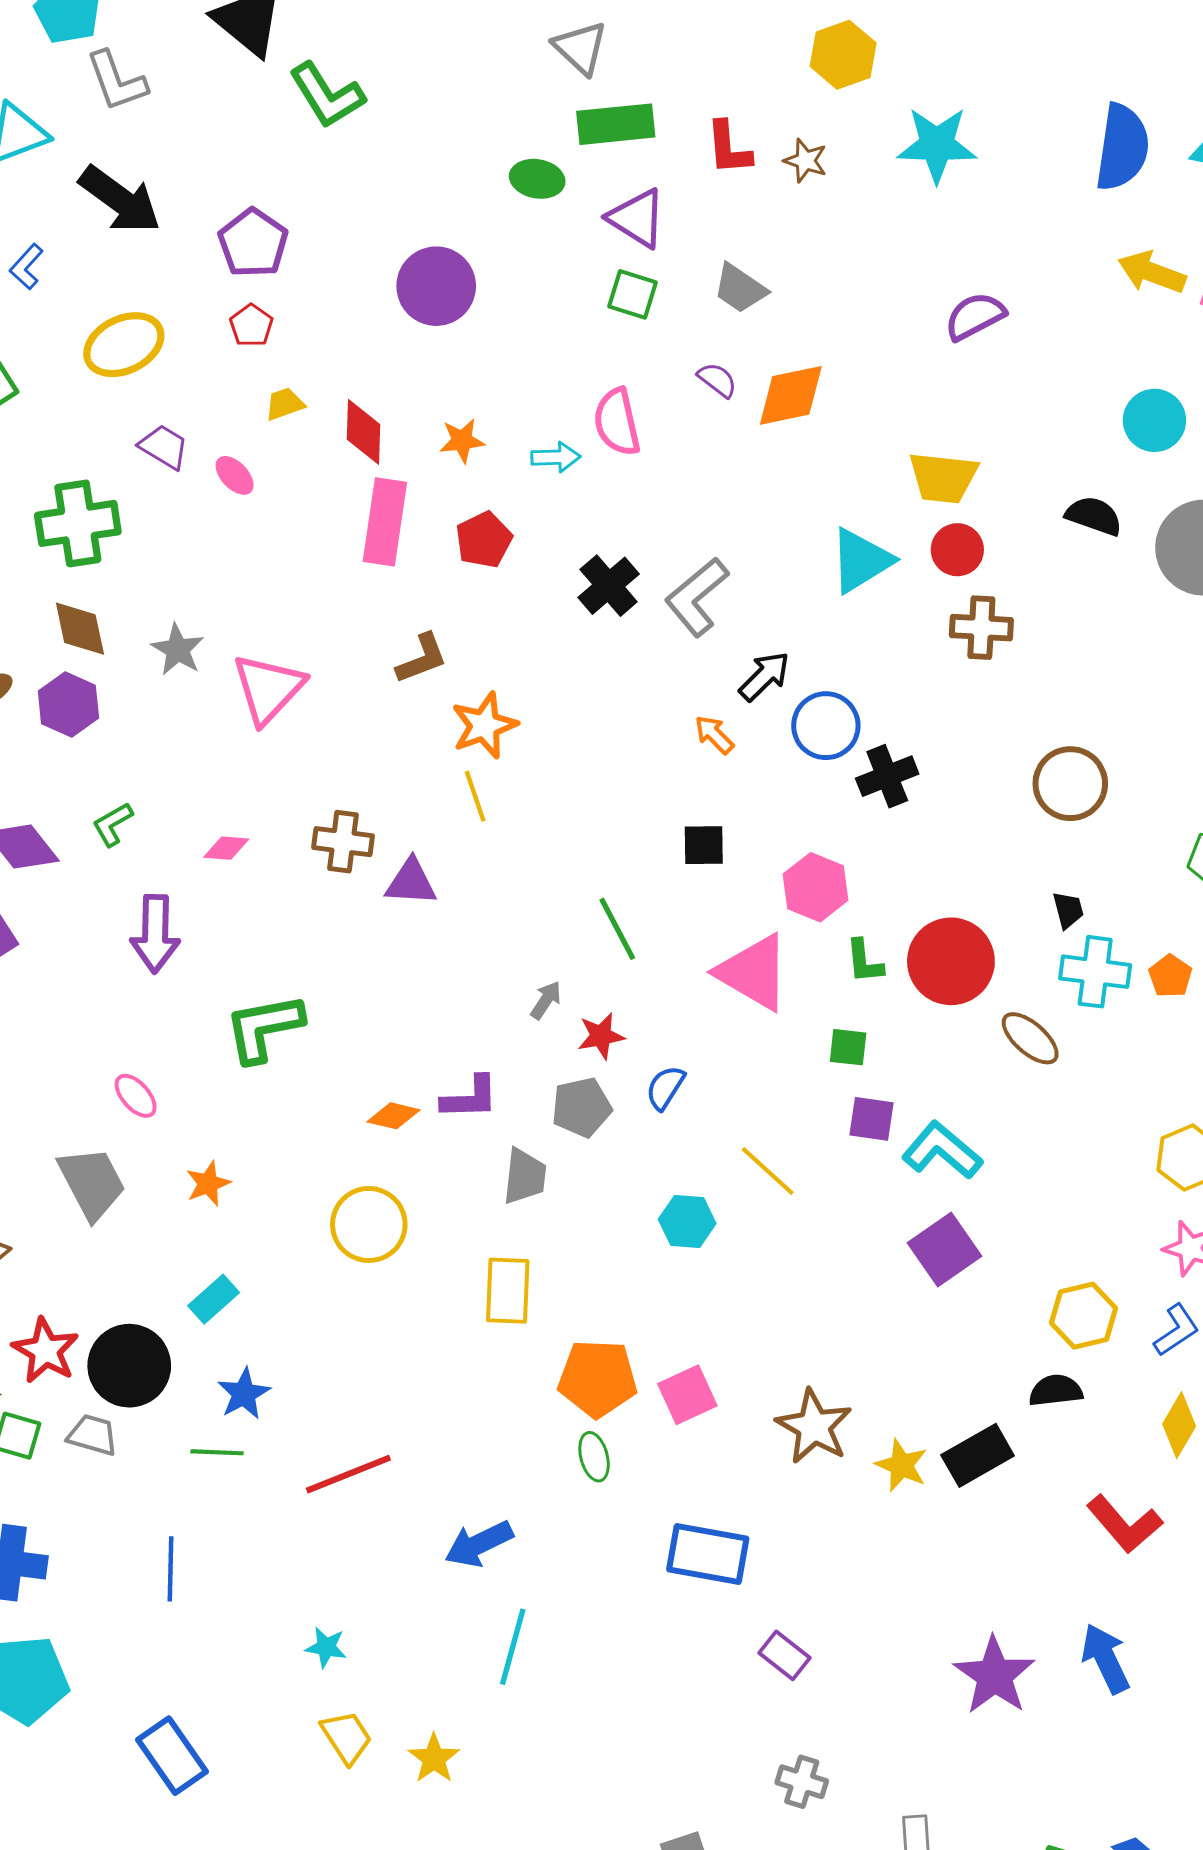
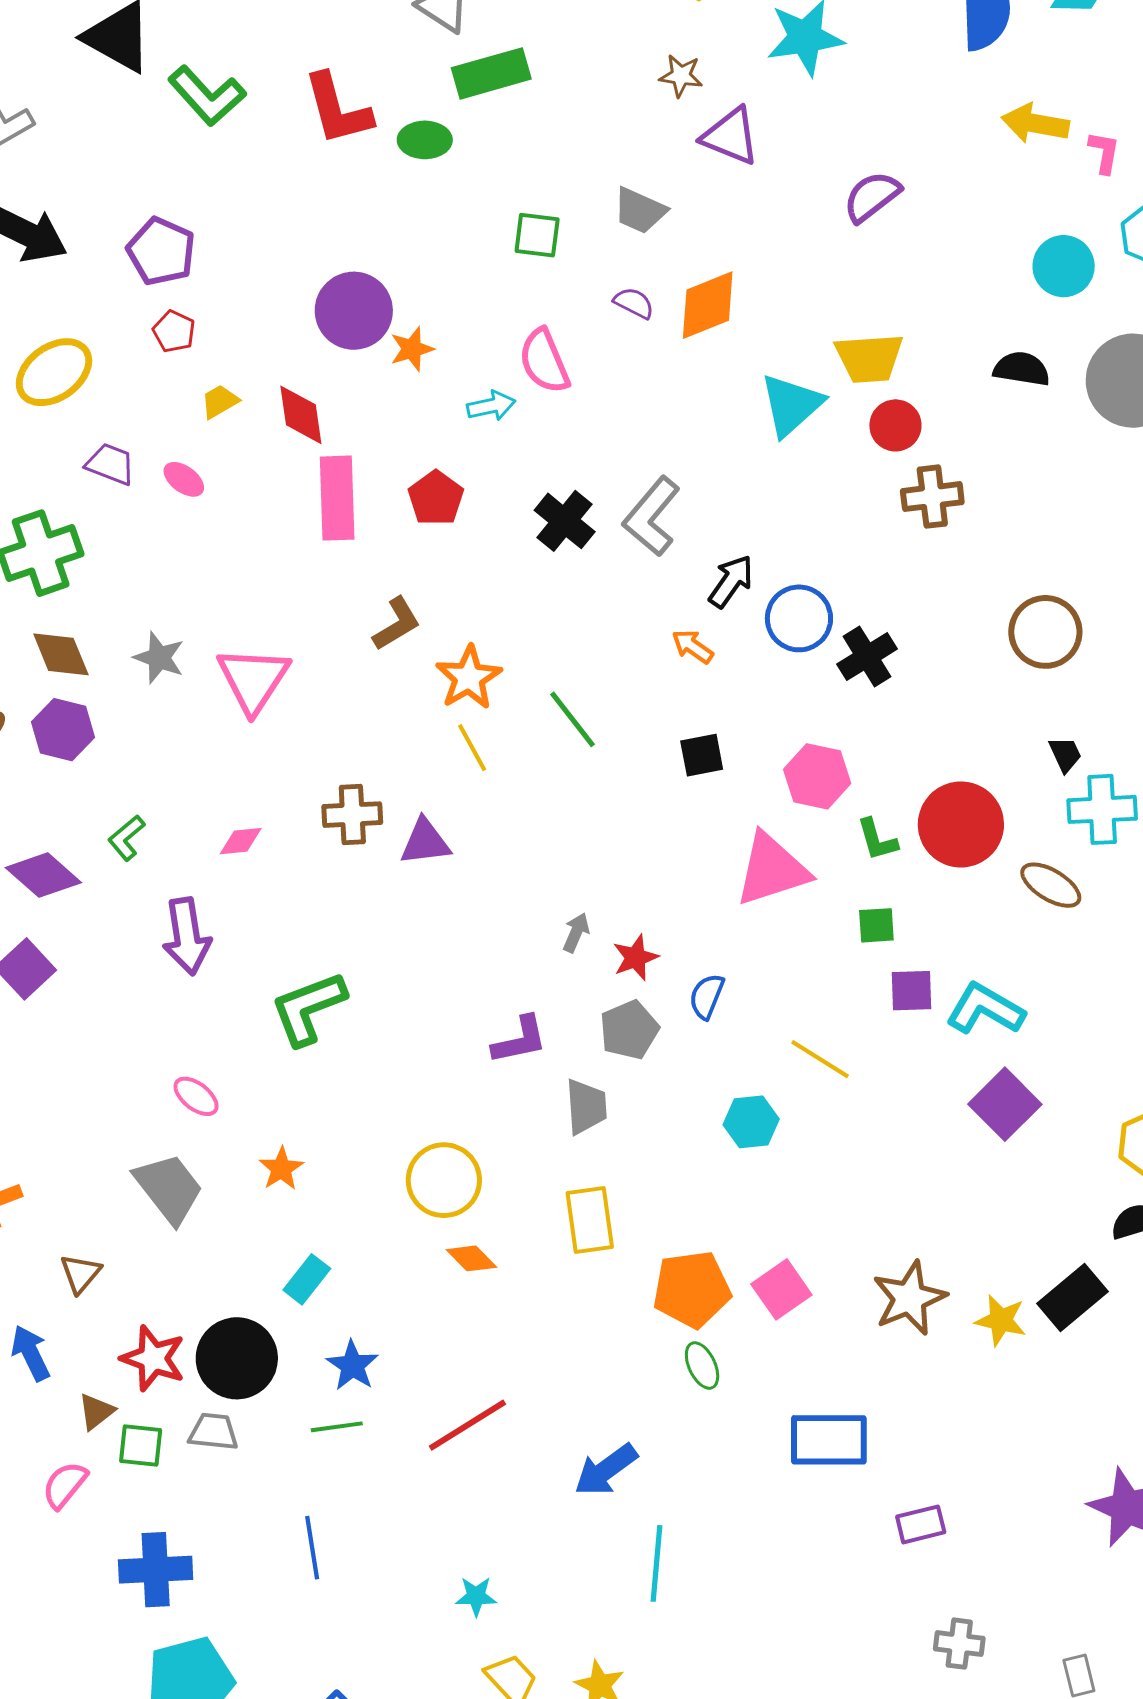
red L-shape: (729, 148) -> (337, 109), moved, size x1.4
purple triangle: (637, 218) -> (731, 136), moved
purple circle: (436, 286) -> (354, 311), moved
orange star: (462, 441) -> (412, 349), moved
cyan triangle: (861, 560) -> (791, 405), moved
green line: (617, 929) -> (572, 719), moved
pink triangle: (754, 972) -> (772, 870), turned -38
orange diamond: (393, 1116) -> (471, 1258), moved, turned 42
brown star: (814, 1427) -> (909, 1298), turned 30
purple rectangle: (784, 1655) -> (921, 1524), turned -42

